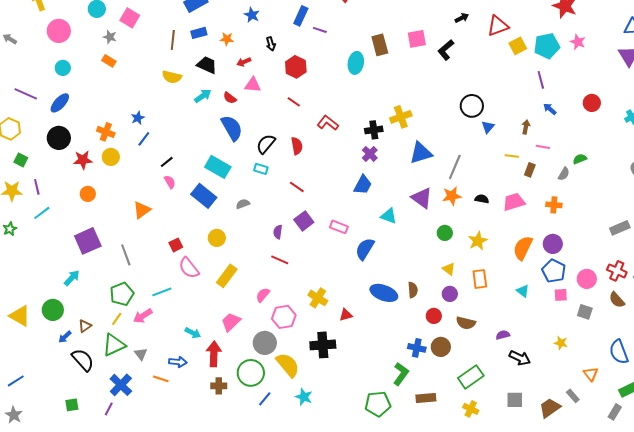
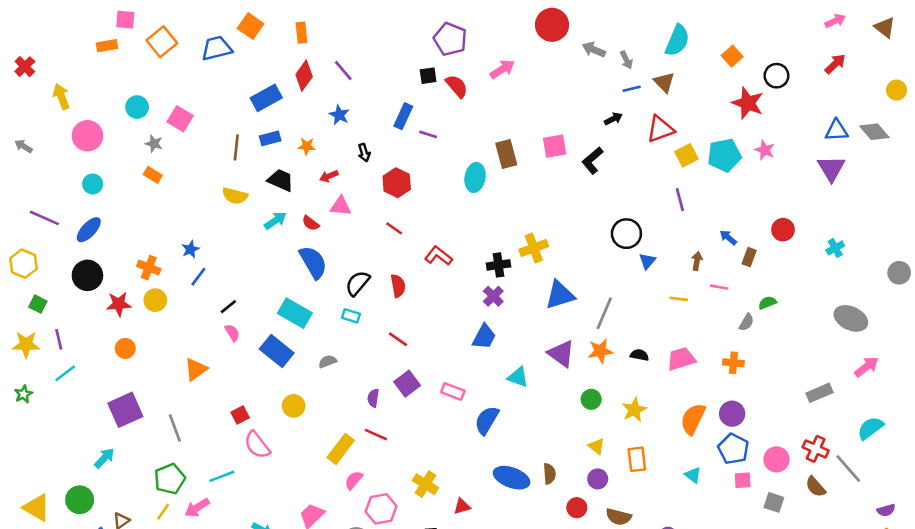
purple line: (541, 80) -> (680, 200), moved
brown rectangle: (530, 170) -> (749, 257), moved
yellow rectangle: (227, 276) -> (341, 449), moved

